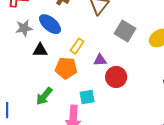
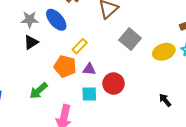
black triangle: (40, 50) -> (31, 42), moved, turned -42
purple triangle: (100, 60) -> (89, 69), moved
cyan square: (87, 97) -> (89, 94), moved

